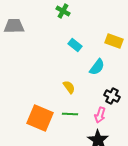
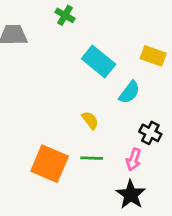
green cross: (63, 11) -> (65, 15), moved
cyan rectangle: (75, 45) -> (99, 62), size x1.6

